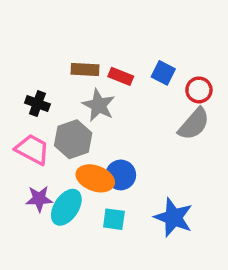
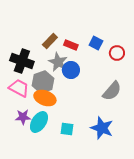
brown rectangle: (85, 70) -> (50, 41), turned -49
black cross: (37, 104) -> (22, 61), size x1.6
gray semicircle: (194, 124) -> (112, 91), moved
blue circle: (121, 175) -> (71, 70), moved
orange ellipse: (95, 178) -> (45, 98), moved

